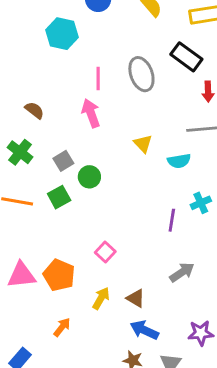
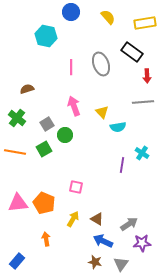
brown semicircle: (34, 110) -> (27, 89), turned -56
pink arrow: (91, 113) -> (74, 106), moved
cyan semicircle: (179, 161) -> (118, 127), moved
cyan cross: (201, 203) -> (142, 153), turned -32
pink square: (105, 252) -> (76, 187), turned -32
gray arrow: (182, 272) -> (129, 224), moved
orange arrow: (62, 327) -> (46, 239), turned -48

